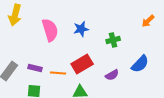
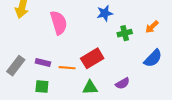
orange arrow: (148, 21) -> (152, 27), moved
blue star: (81, 29) -> (105, 13), moved
purple semicircle: (112, 75) -> (123, 83), moved

